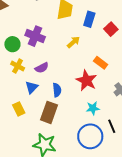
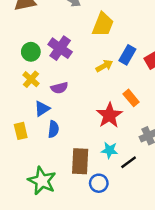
blue rectangle: (89, 19) -> (127, 55), moved
blue semicircle: (57, 90) -> (53, 129), moved
brown rectangle: (49, 112) -> (80, 161), moved, turned -30
black line: (112, 126) -> (129, 162), moved, turned 64
blue circle: (90, 136) -> (99, 183), size x0.6

